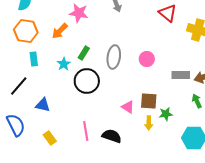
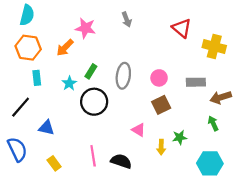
gray rectangle: (181, 75) -> (196, 82), moved
brown square: (149, 101) -> (161, 105), moved, turned -30

